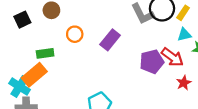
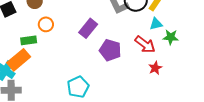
orange circle: (75, 34) -> (46, 24), moved
purple pentagon: (152, 62) -> (110, 50), moved, turned 30

